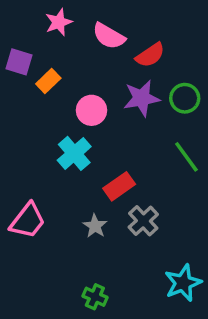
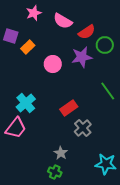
green circle: (185, 98) -> (105, 45), moved
cyan cross: (74, 153) -> (26, 103), moved
gray star: (95, 226) -> (61, 153), moved
cyan star: (183, 283) -> (106, 164), turned 30

